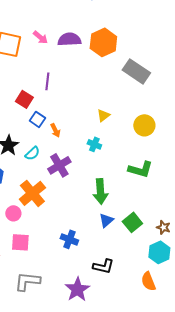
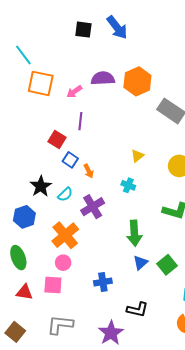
pink arrow: (40, 37) -> (74, 92), moved, turned 105
pink circle: (13, 213) -> (63, 263), moved
blue cross: (69, 239) -> (103, 282), turned -30

